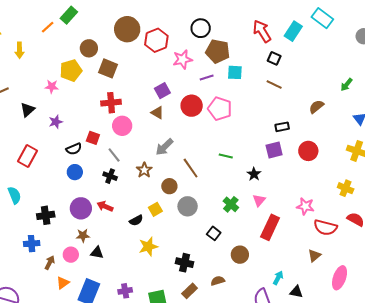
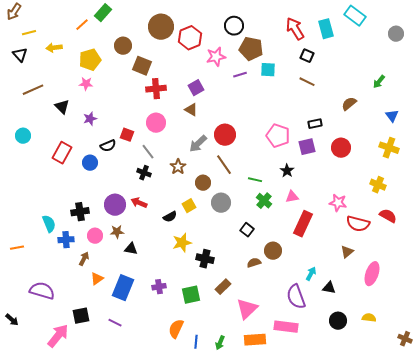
cyan rectangle: (293, 31) -> (326, 29), turned -48
yellow arrow: (19, 50) -> (54, 48), turned 84
yellow pentagon: (71, 70) -> (90, 60), moved
red cross: (111, 103) -> (156, 89), moved
red circle: (192, 106) -> (225, 135), moved
pink pentagon: (220, 109) -> (278, 136), moved
black triangle: (28, 110) -> (62, 107), turned -35
green line: (226, 156) -> (255, 180), moved
blue circle: (75, 172) -> (90, 163), moved
cyan semicircle: (14, 195) -> (49, 224), moved
pink triangle: (259, 200) -> (292, 197), turned 40
pink circle: (71, 255) -> (95, 236), moved
black cross: (185, 263) -> (205, 259), moved
brown semicircle: (218, 281) -> (254, 263), moved

